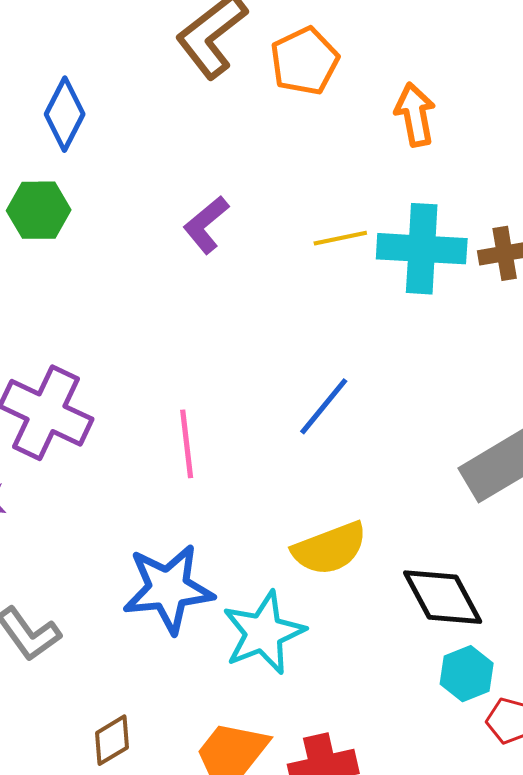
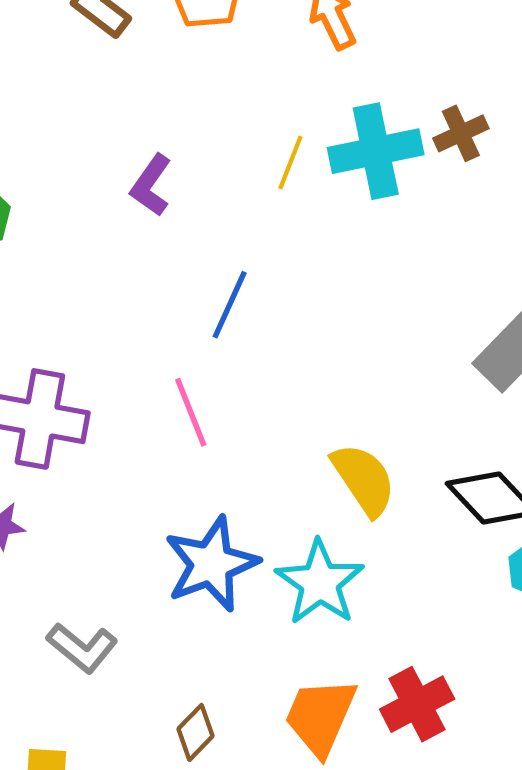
yellow line: (340, 238) -> (290, 162), turned -42
blue line: (324, 406) -> (230, 305), moved
yellow semicircle: (330, 548) -> (364, 479), turned -88

